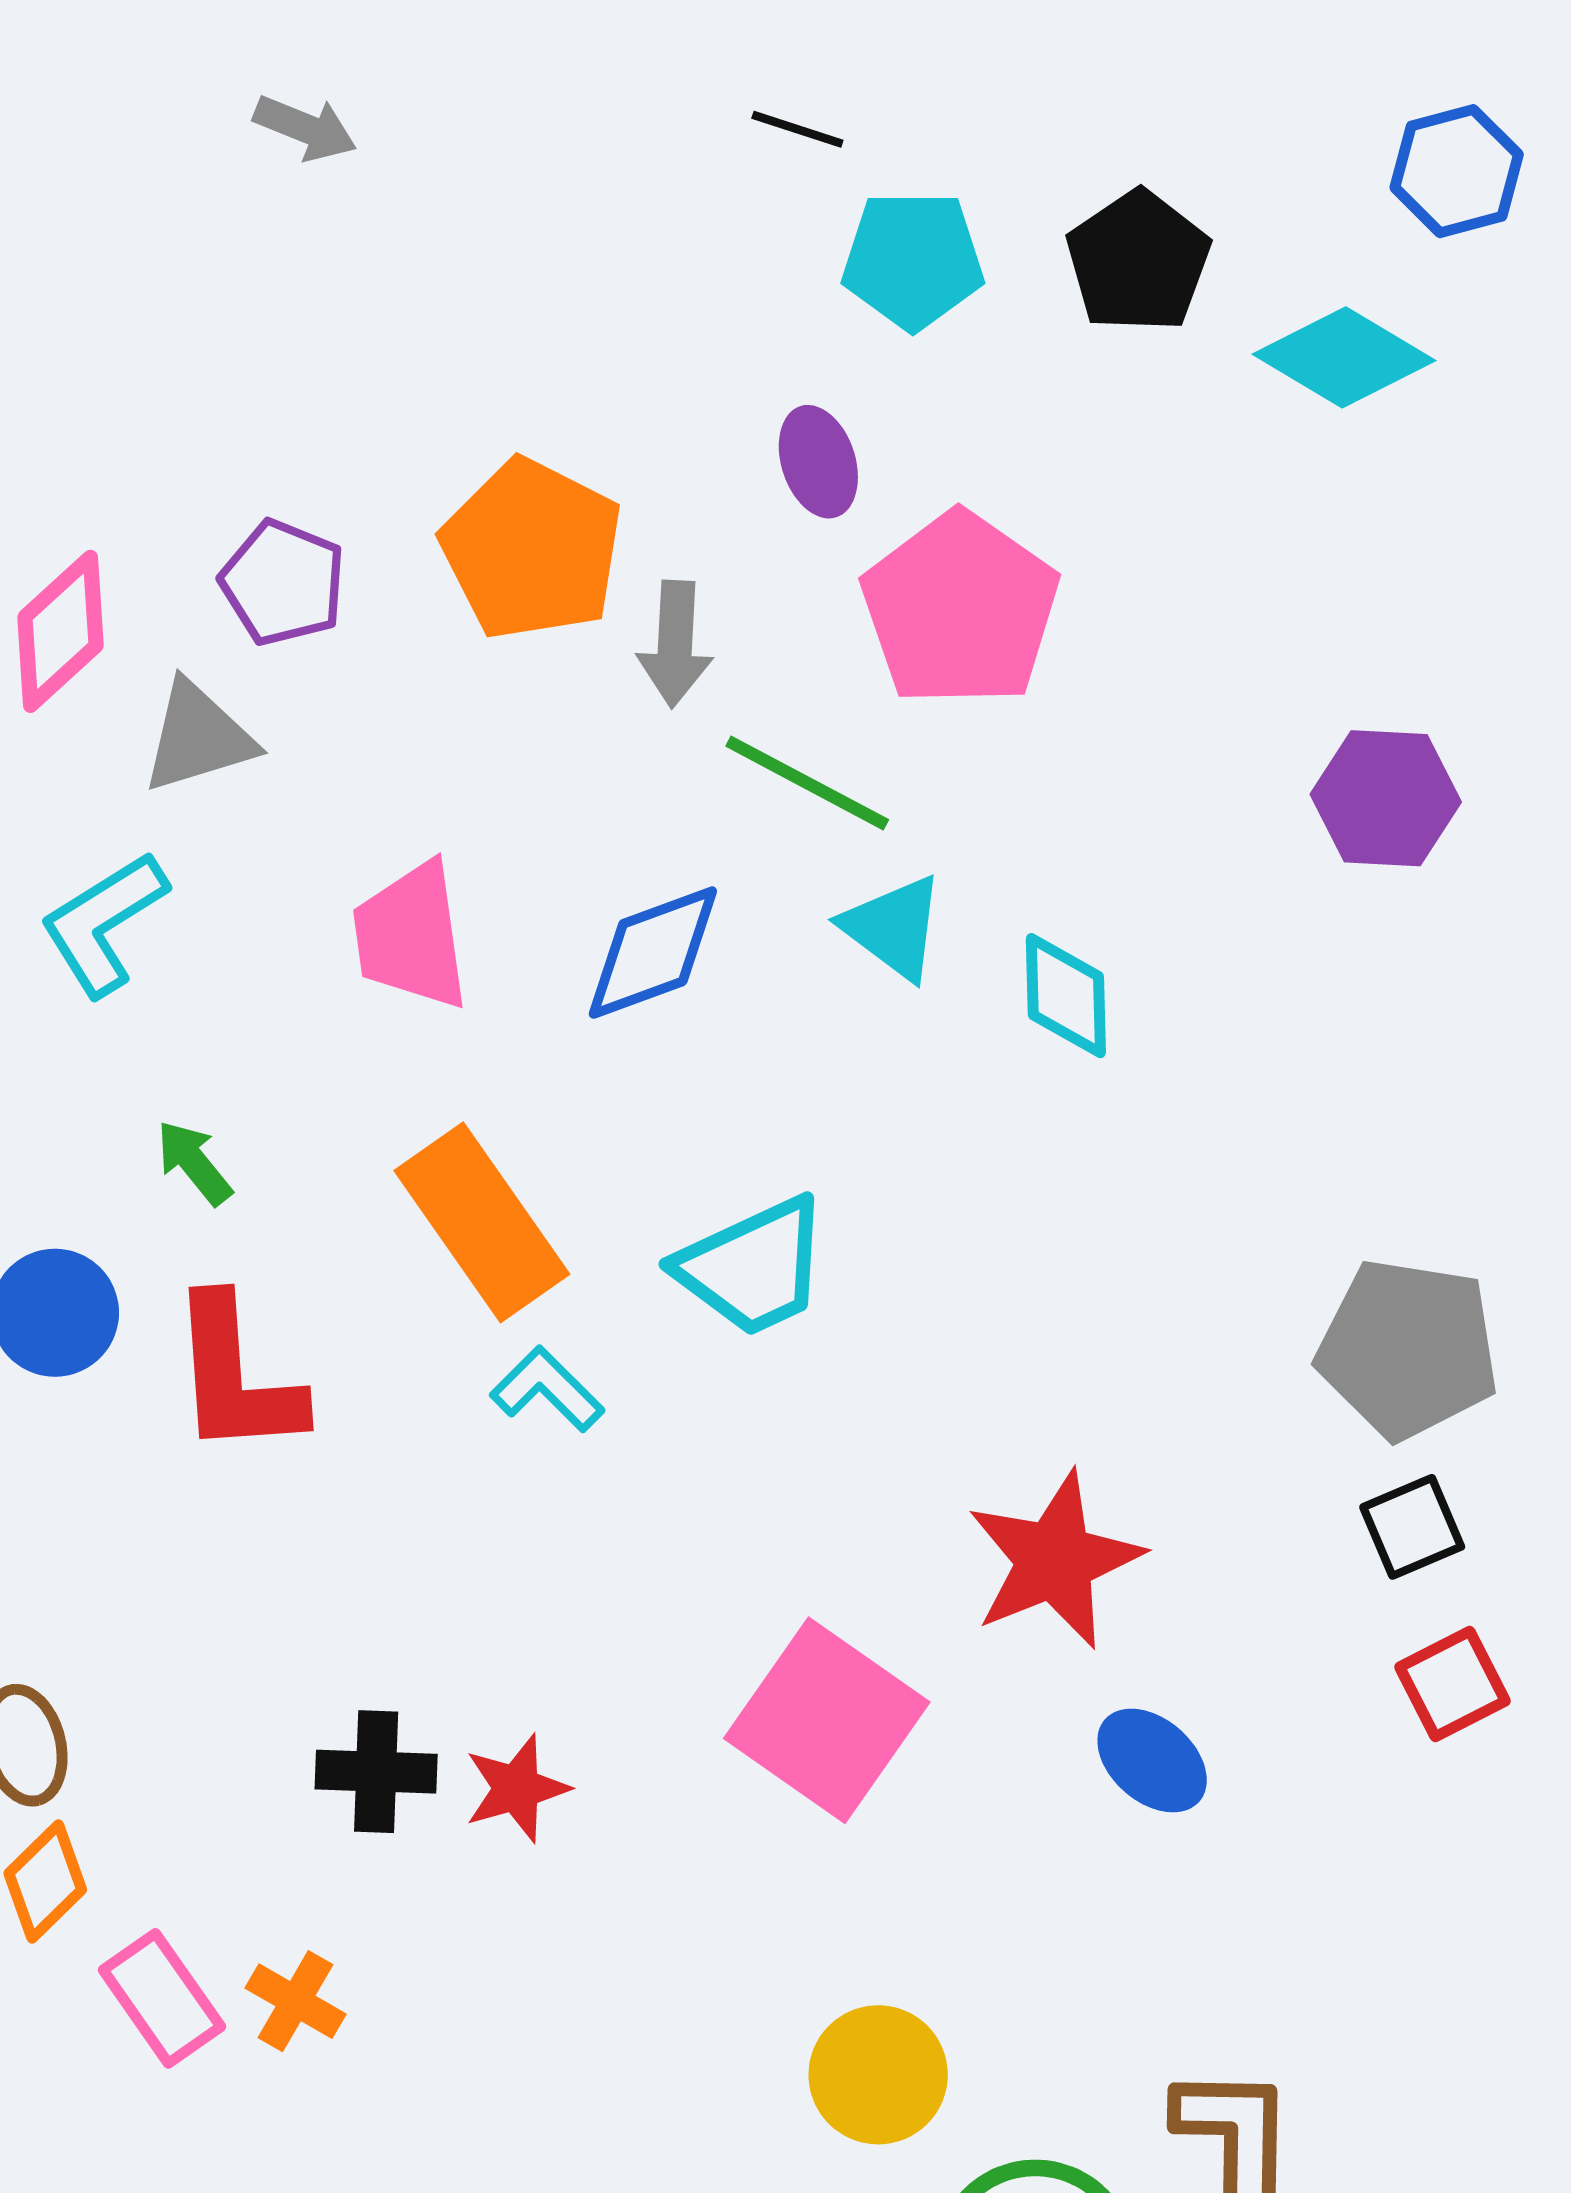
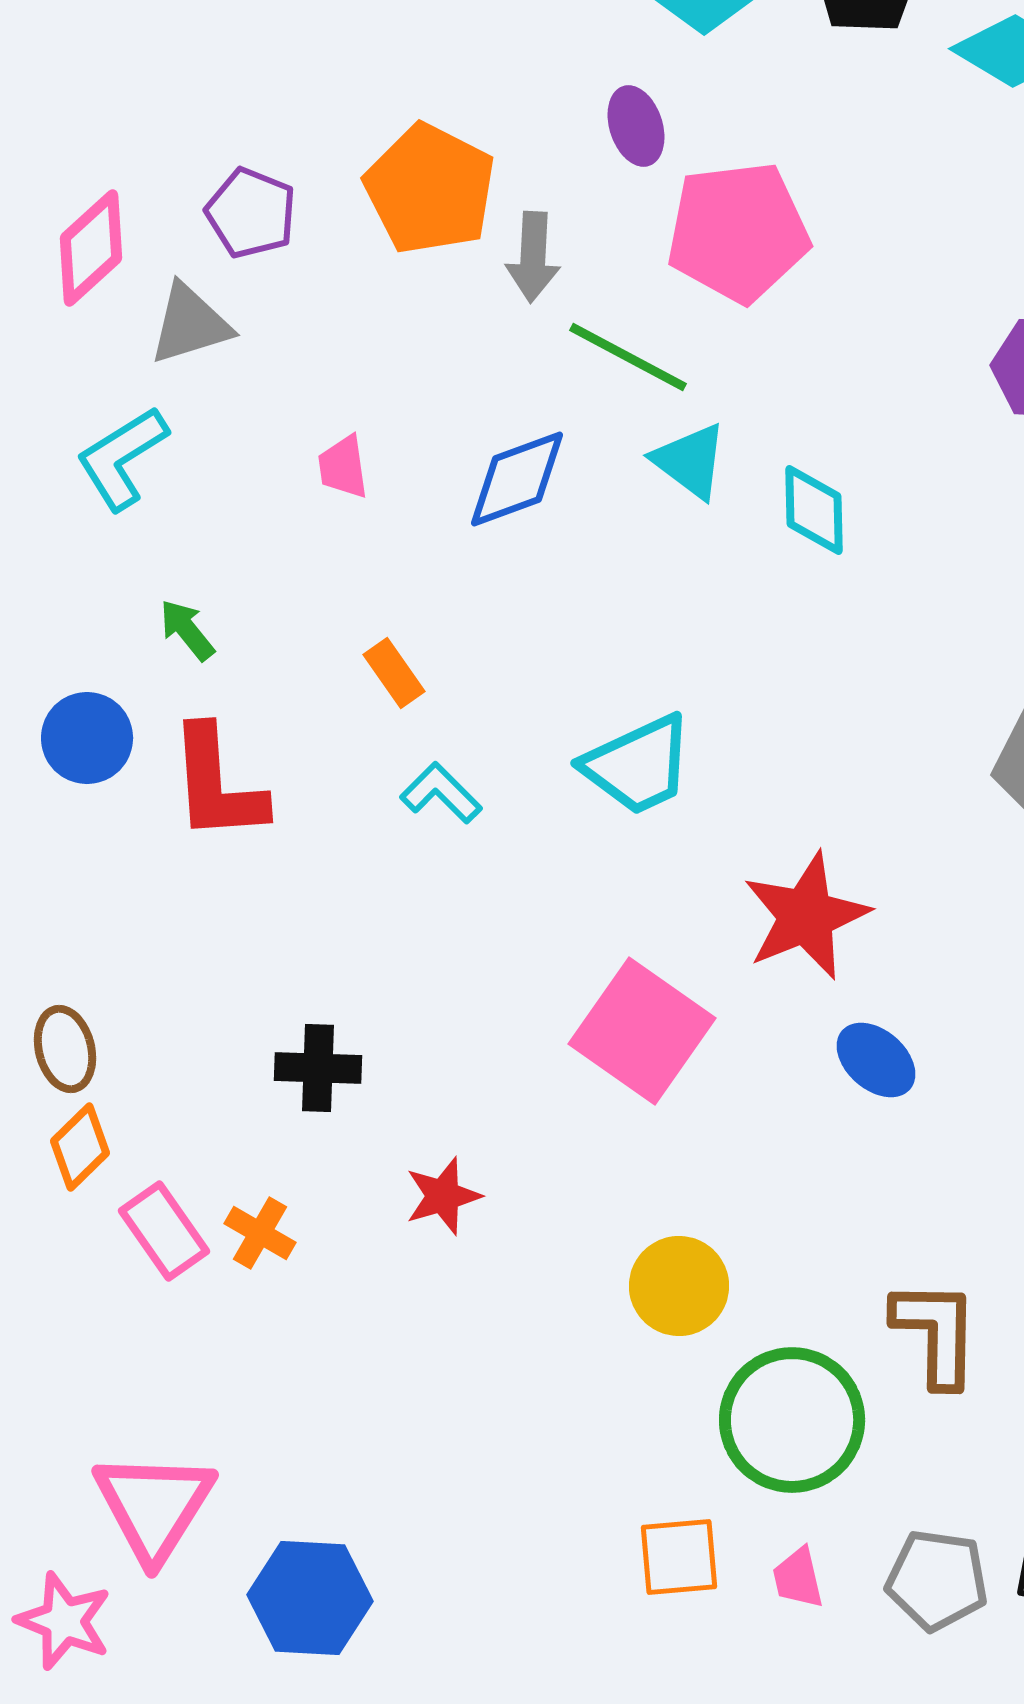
pink pentagon: (960, 609) -> (738, 232), turned 30
pink trapezoid: (411, 936) -> (343, 467), size x0.6
orange rectangle: (482, 1222) -> (394, 673), size x0.5
cyan trapezoid: (753, 1267) -> (638, 765), moved
red star: (517, 1788) -> (443, 1196), moved

